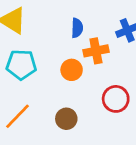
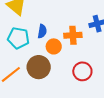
blue semicircle: (77, 28) -> (42, 31), moved
brown circle: (66, 119) -> (39, 67), moved, size x1.5

